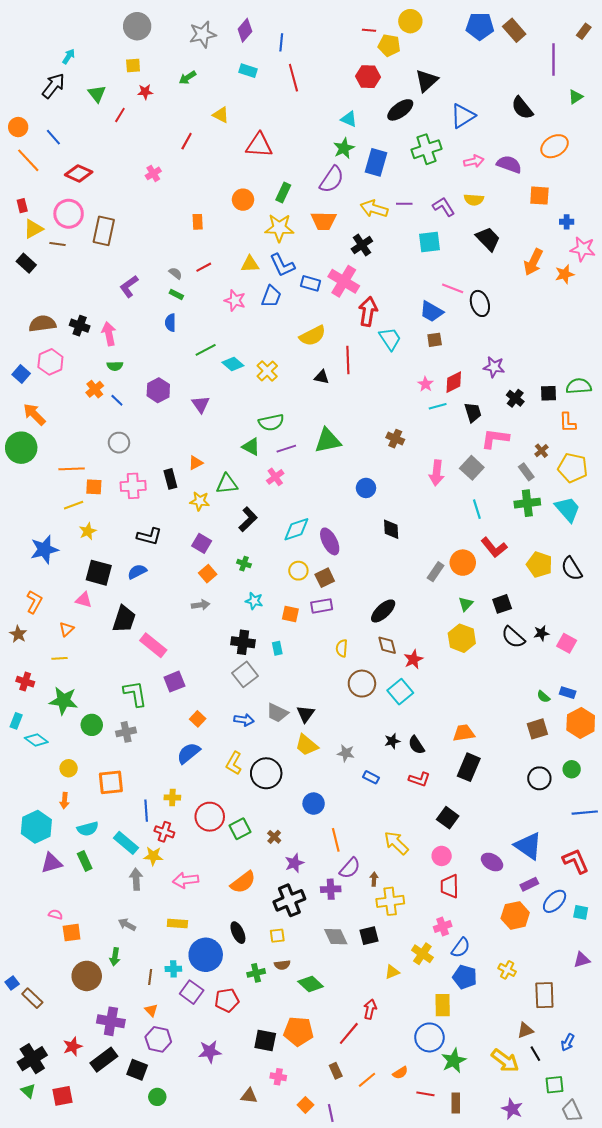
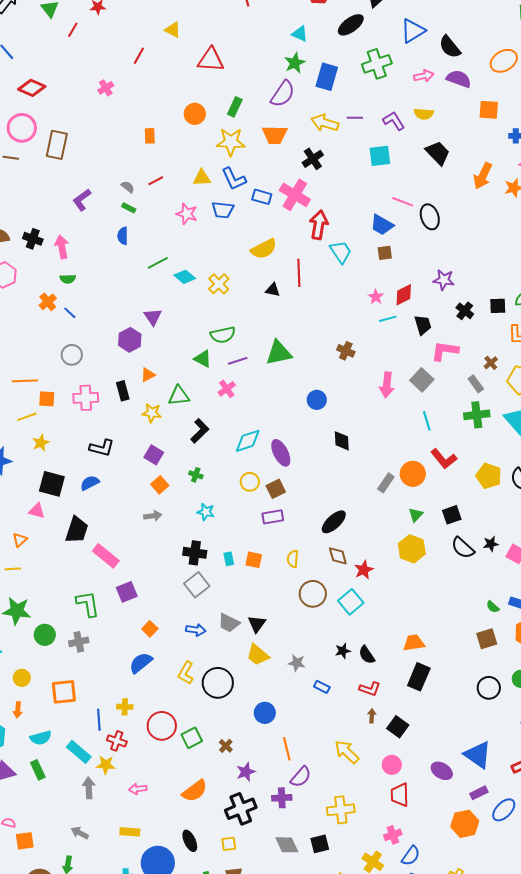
black semicircle: (522, 108) -> (450, 47), moved
blue trapezoid: (271, 296) -> (223, 210), turned 75
purple hexagon: (158, 390) -> (130, 340), moved
orange square: (290, 614) -> (254, 560), moved
brown arrow: (374, 879) -> (372, 716), moved
pink arrow: (186, 880) -> (138, 789), size x0.7

